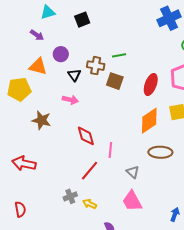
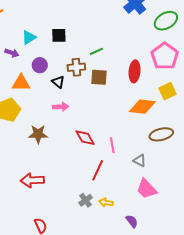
cyan triangle: (48, 12) -> (29, 37), moved
black square: (82, 20) -> (59, 35), moved, turned 35
orange diamond: (149, 121) -> (142, 107), turned 56

